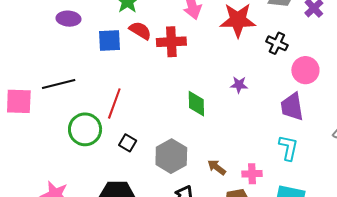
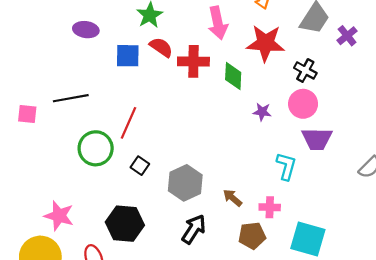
pink circle: (305, 70) -> (303, 104), moved
pink square: (19, 101) -> (27, 114), size x0.7
green diamond: (196, 104) -> (233, 76), moved
purple trapezoid: (292, 107) -> (317, 139), turned -84
cyan L-shape: (288, 148) -> (286, 166), moved

